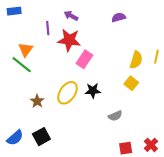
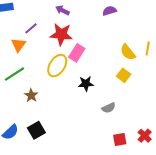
purple line: (48, 28) -> (31, 28), moved, turned 56
yellow semicircle: (136, 60) -> (128, 52), turned 126
green line: (22, 65) -> (14, 74), moved, turned -70
yellow ellipse: (67, 93) -> (57, 66), moved

